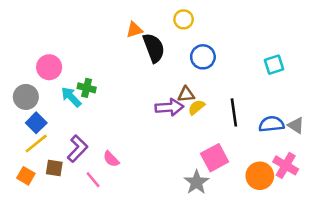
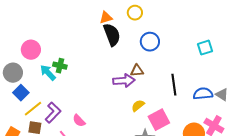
orange triangle: (134, 30) -> (106, 18), moved
yellow semicircle: (196, 107) -> (138, 106), moved
yellow line: (36, 143) -> (33, 109), moved

